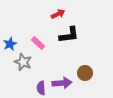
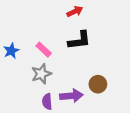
red arrow: (58, 14) -> (75, 11), moved
gray star: (23, 62) -> (41, 74), moved, turned 30

